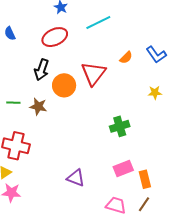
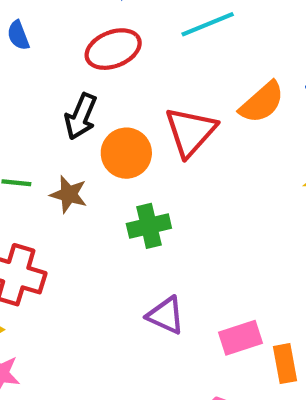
orange semicircle: (126, 58) -> (262, 102), size x1.6
green cross: (120, 126) -> (149, 226), moved
purple triangle: (76, 178) -> (166, 315), moved

